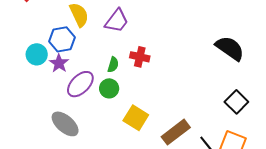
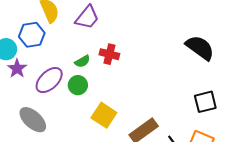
purple star: (59, 63) -> (17, 69), moved
green semicircle: (113, 65) -> (82, 61), turned 42
black square: (236, 102) -> (205, 102), turned 30

